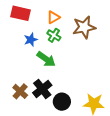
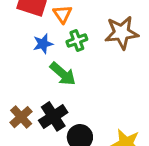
orange triangle: (53, 17) -> (63, 14), moved, turned -40
green cross: (54, 35) -> (77, 40), turned 32

